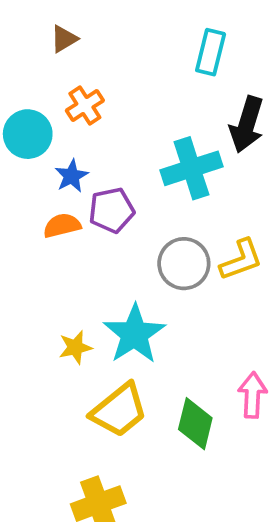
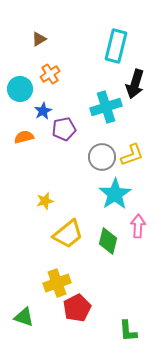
cyan rectangle: (211, 52) -> (116, 46), size x1.4
orange semicircle: (62, 225) -> (24, 137), moved
cyan star: (134, 334) -> (115, 194), moved

